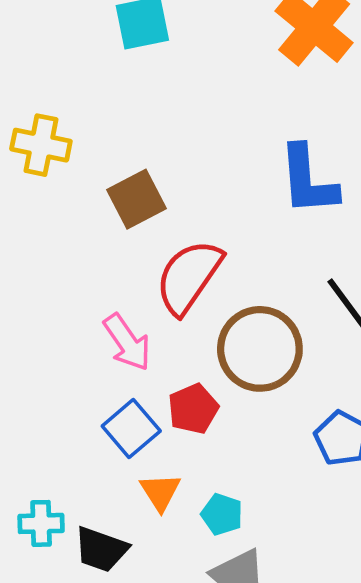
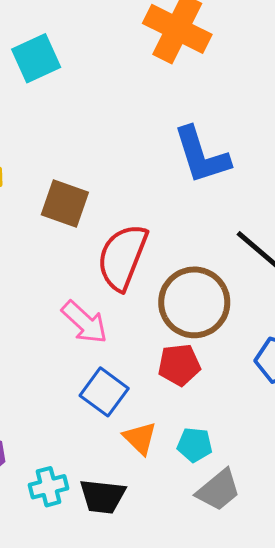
brown square: (137, 199) -> (65, 203), turned -30
red pentagon: (193, 409) -> (179, 365), moved, turned 30

